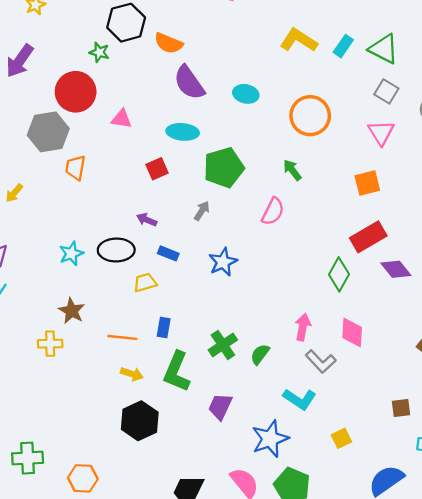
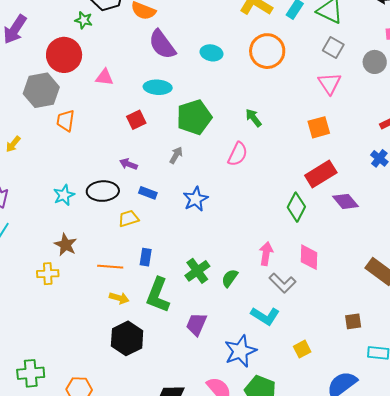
orange circle: (310, 116) -> (267, 51), moved

